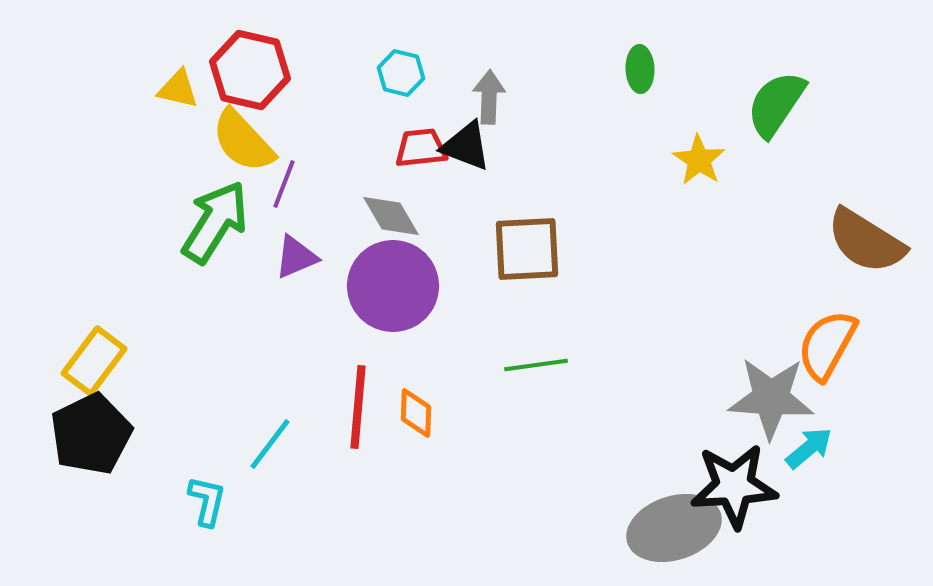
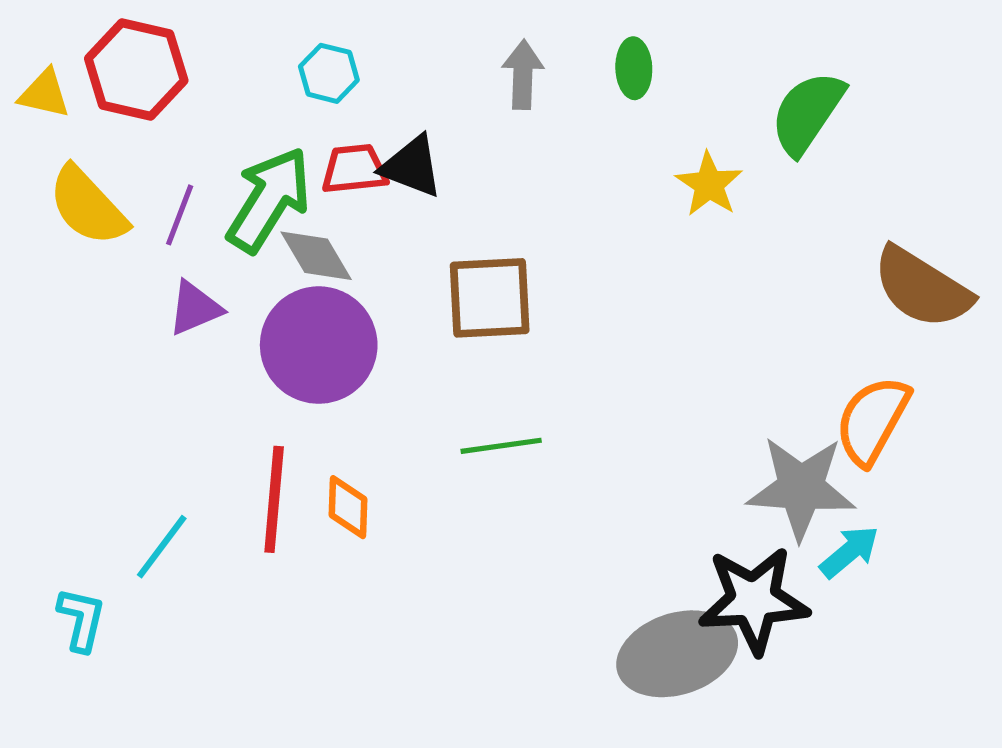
gray arrow: (489, 97) -> (523, 75), moved
yellow semicircle: (243, 141) -> (88, 206), moved
green arrow: (215, 222) -> (269, 200), moved

